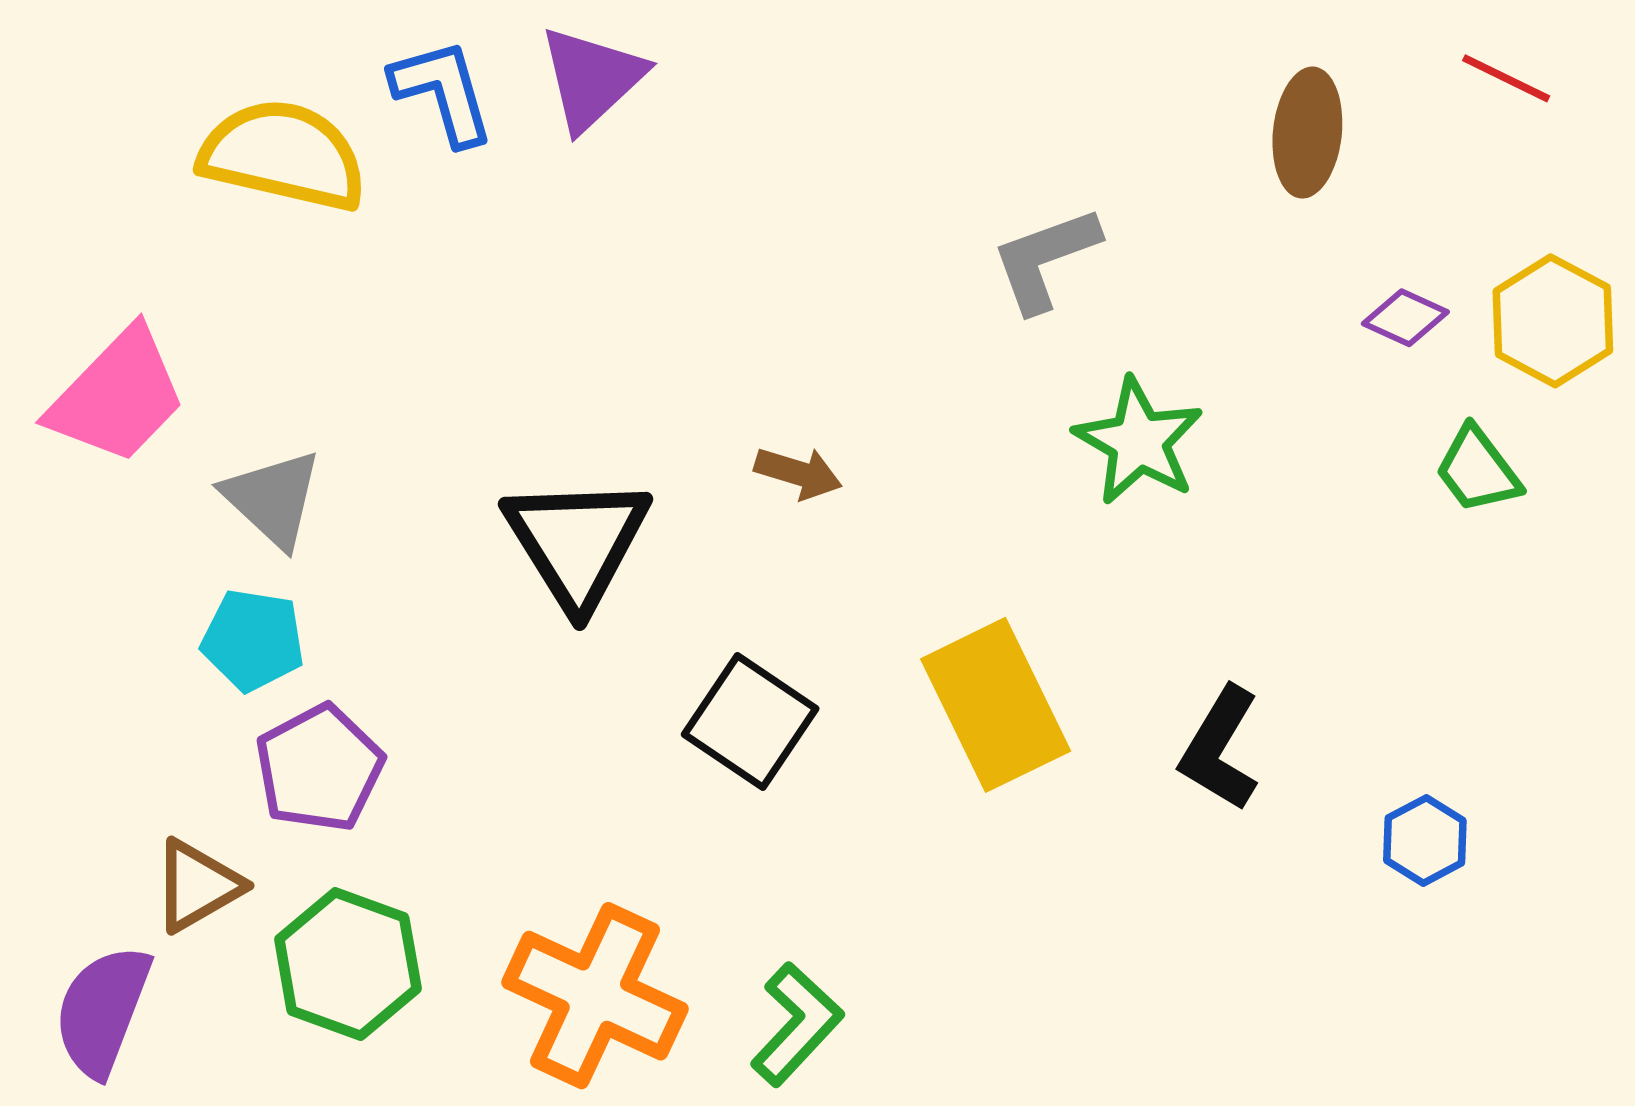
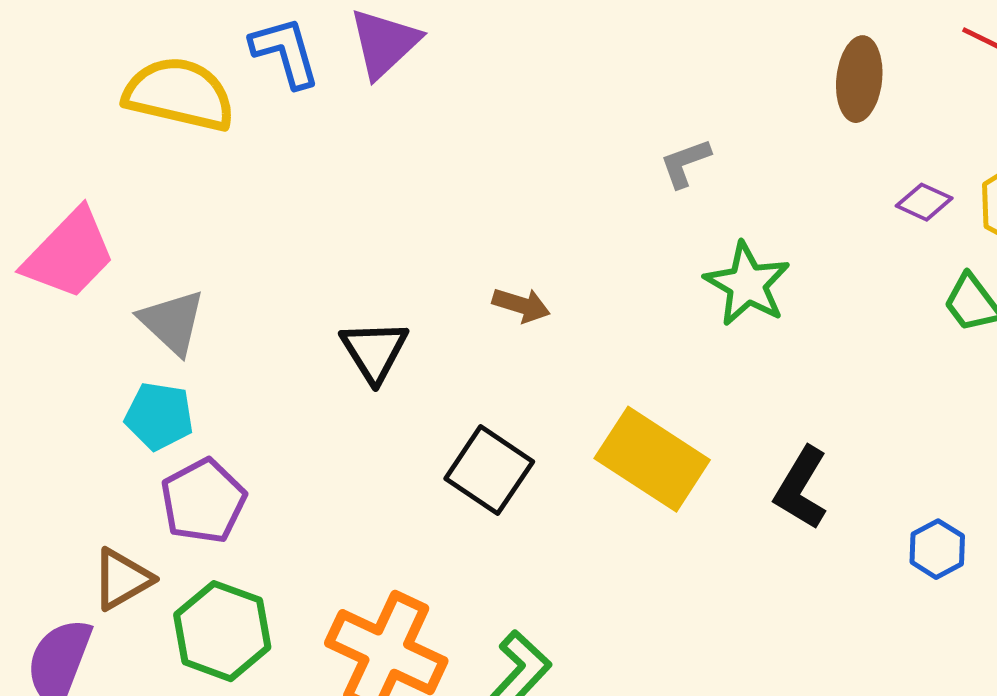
gray L-shape: (1045, 259) -> (685, 163), size x0.7
black triangle: (577, 542) -> (374, 351), size x0.7
yellow rectangle: (996, 705) -> (652, 459), turned -31

